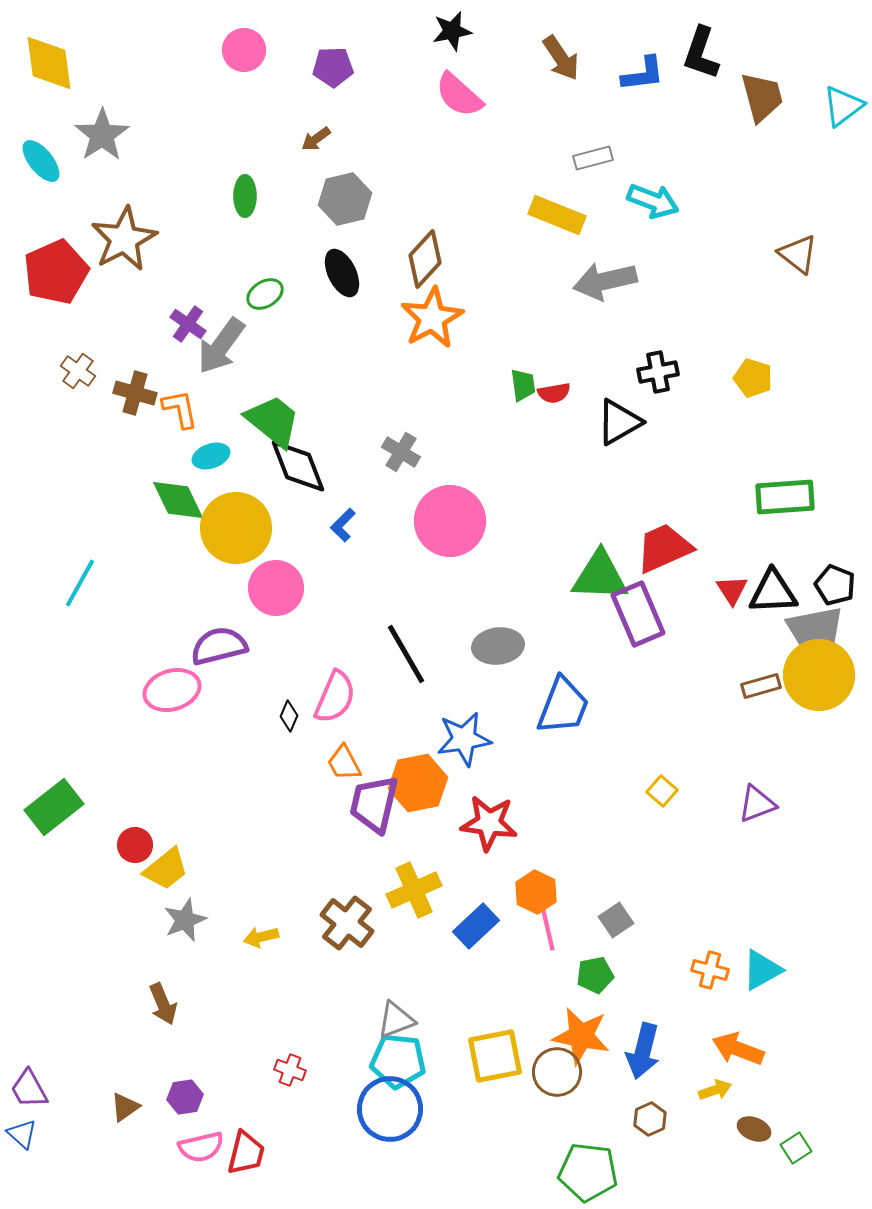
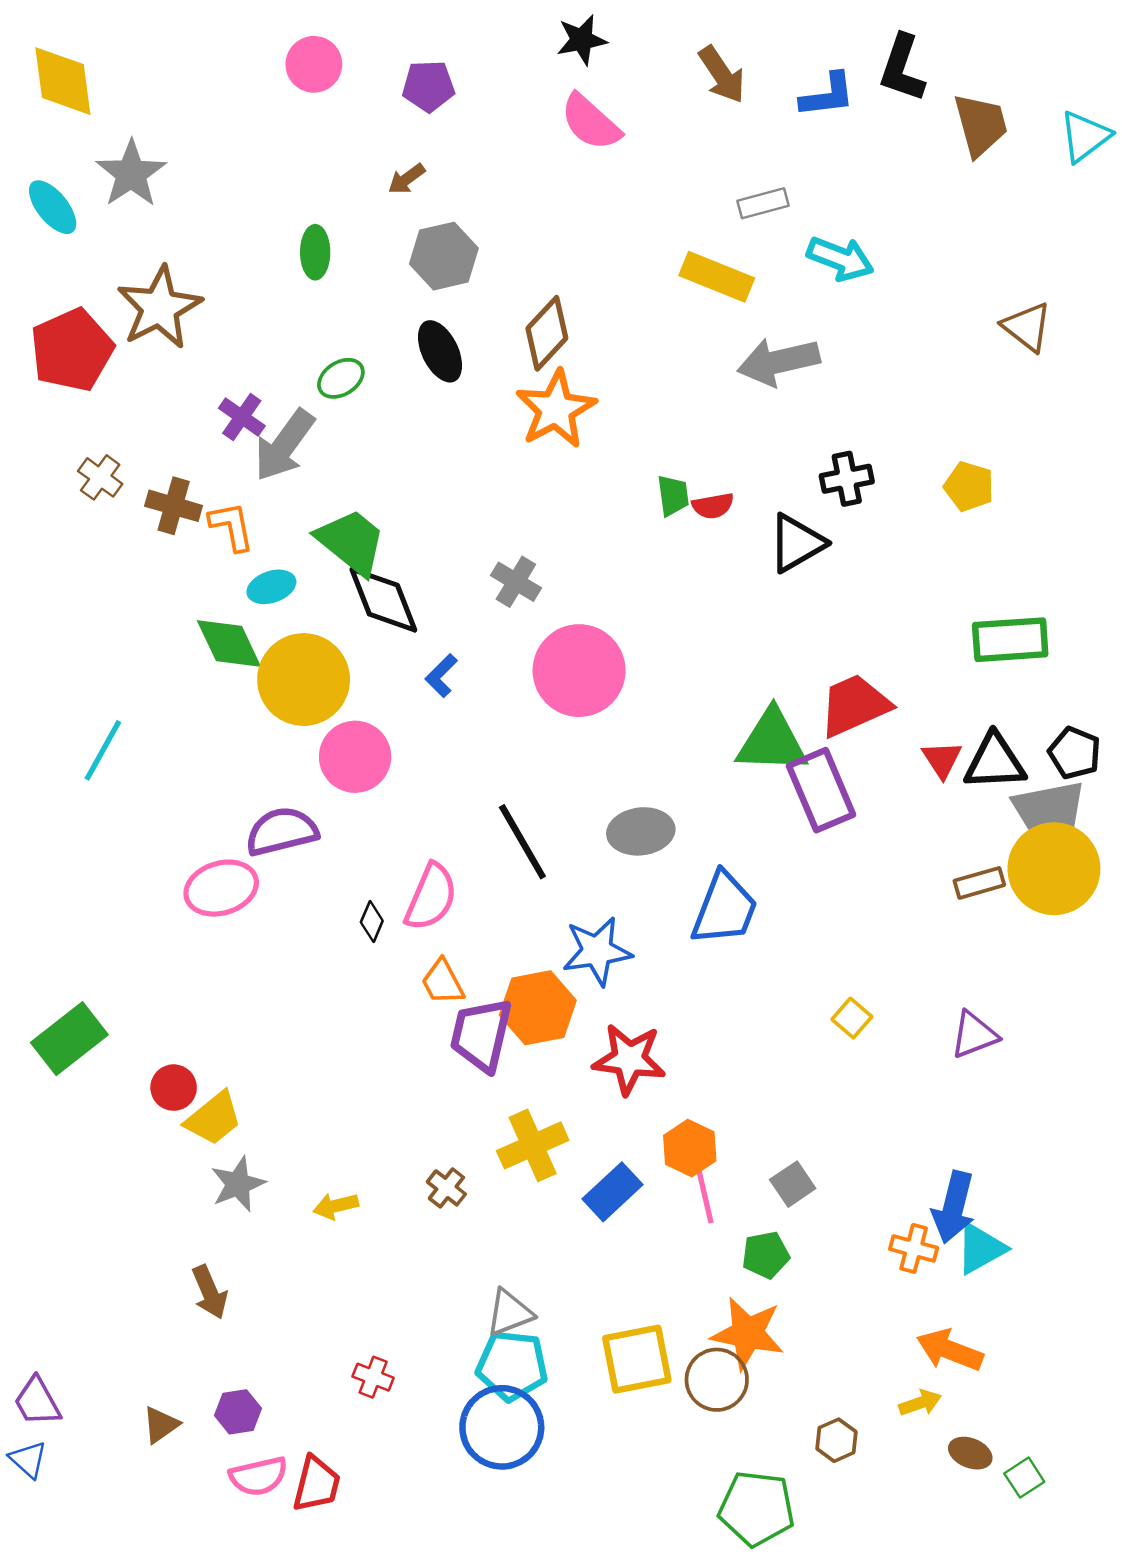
brown cross: (347, 923) -> (446, 1188), size x0.6
blue arrow: (643, 1051) -> (954, 1207), moved

